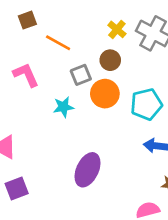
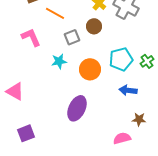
orange circle: (105, 94) -> (90, 69), moved
purple square: (17, 189) -> (26, 133), moved

